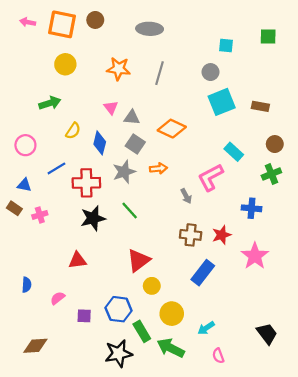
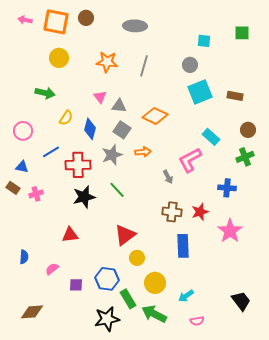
green arrow: (50, 103) -> (45, 93), turned 30
blue rectangle: (203, 273) -> (183, 246), turned -40
pink semicircle: (218, 356) -> (197, 321), turned -80

